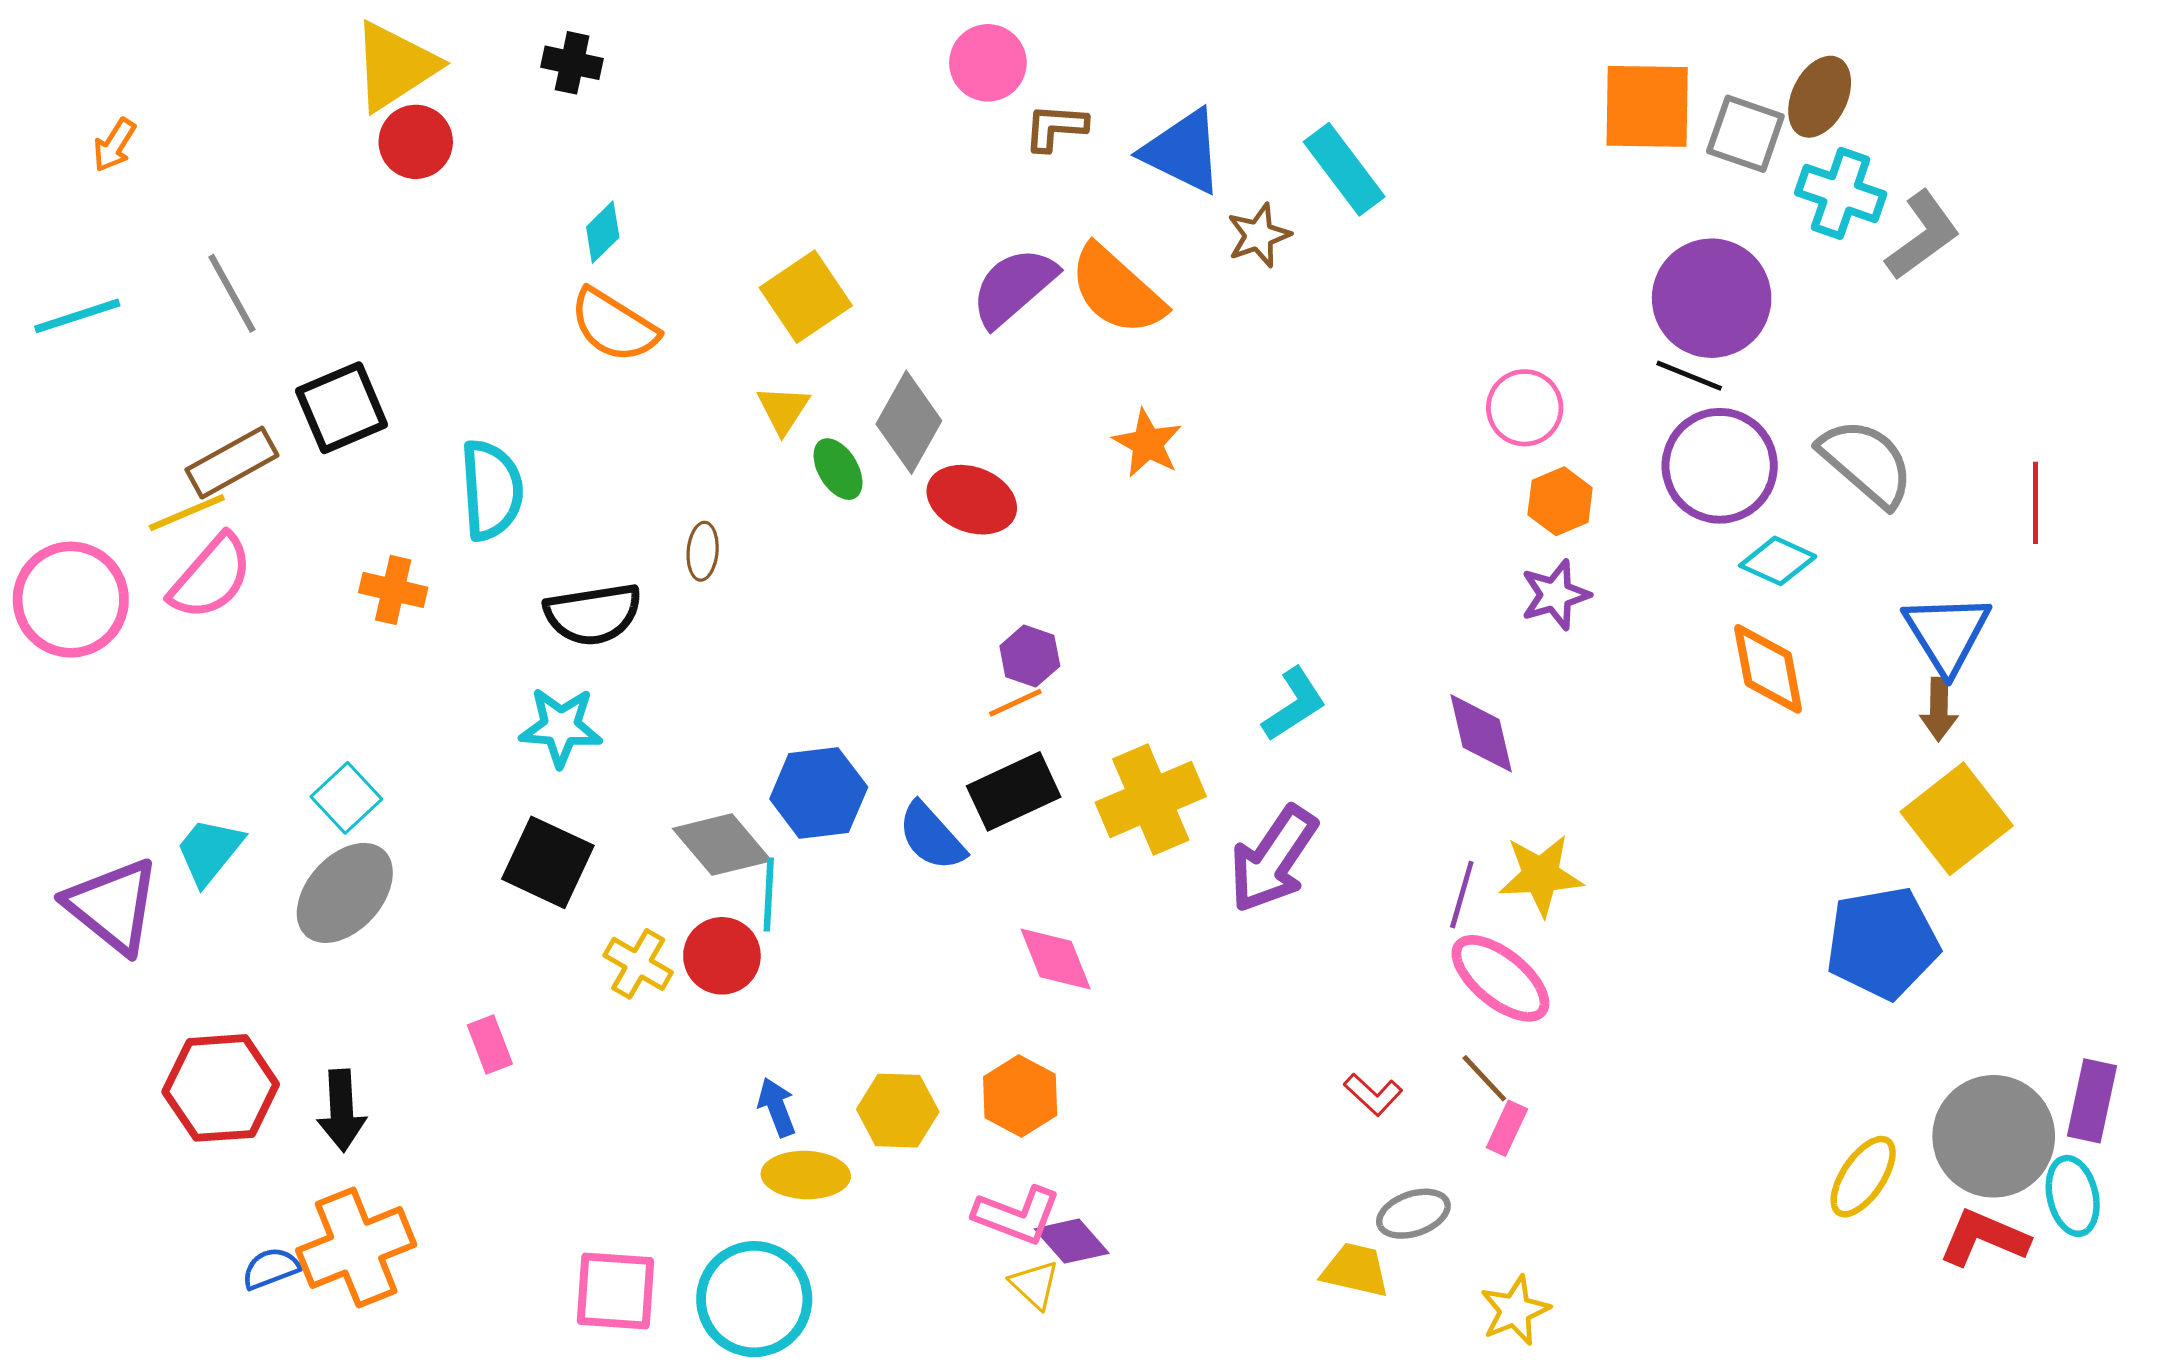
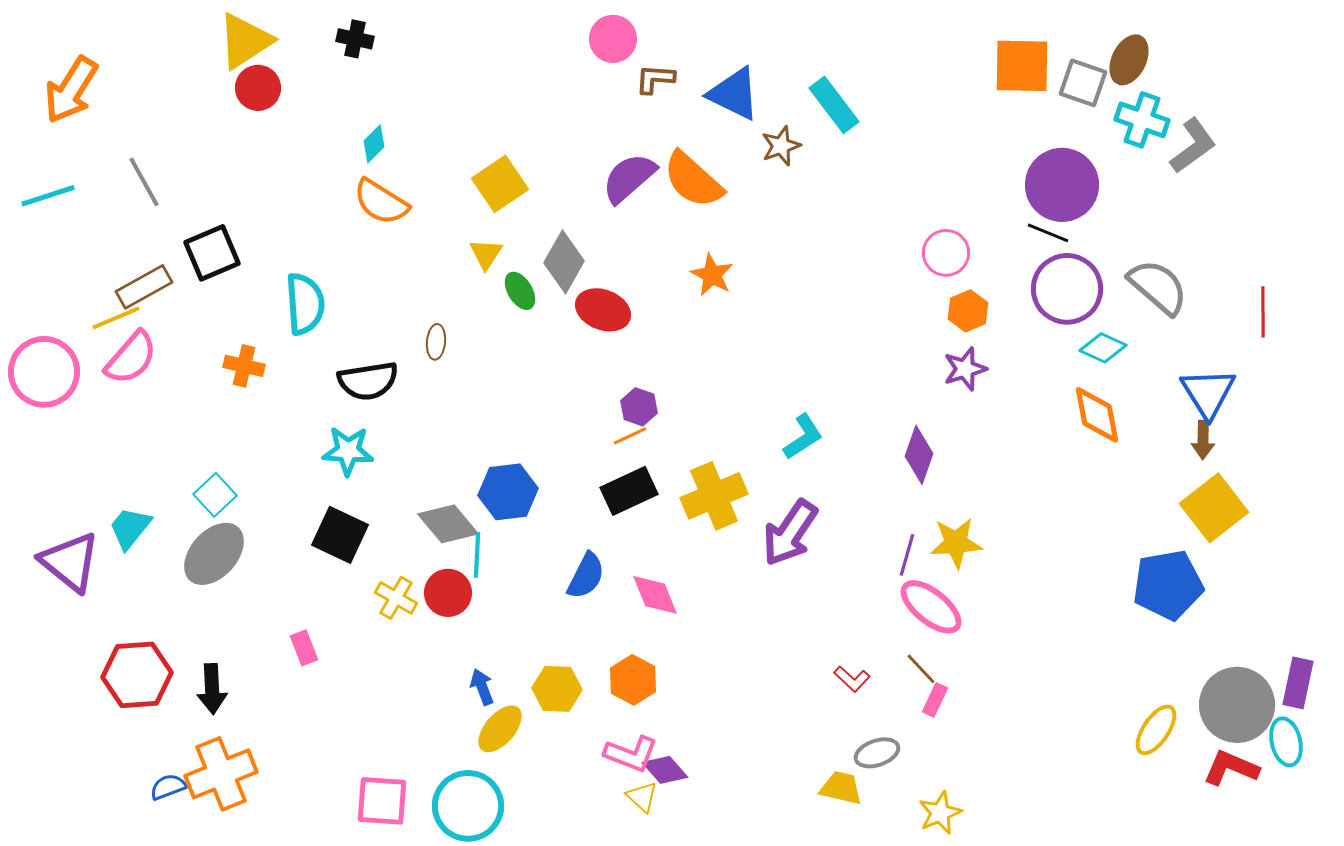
orange arrow: (114, 145) -> (71, 90), size x2.0
purple diamond: (1481, 733) -> (919, 455), turned 32
blue semicircle: (931, 837) -> (586, 576), moved, turned -111
yellow ellipse: (806, 1175) -> (500, 729), turned -51

